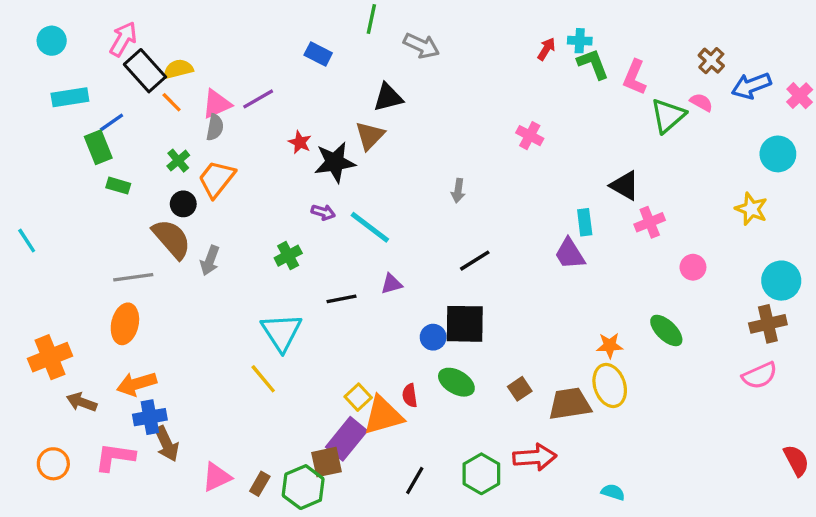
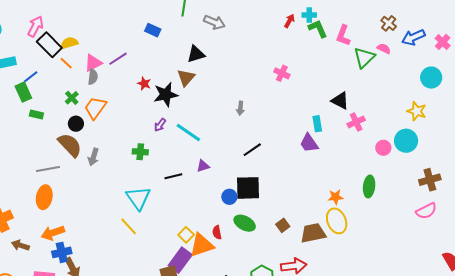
purple arrow: (323, 212) -> (160, 125), turned 112
green cross: (288, 256) -> (140, 152), turned 35
cyan circle: (781, 281) -> (406, 141), moved
green ellipse: (666, 331) -> (369, 186), turned 55

